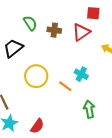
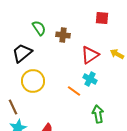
red triangle: (81, 32) -> (90, 55), moved
yellow circle: (36, 76) -> (33, 81), moved

